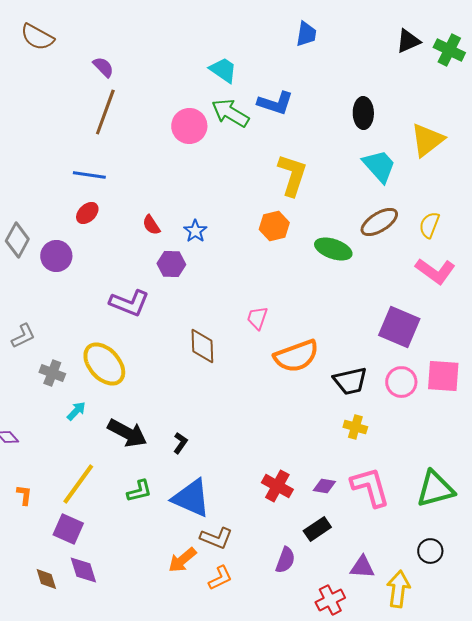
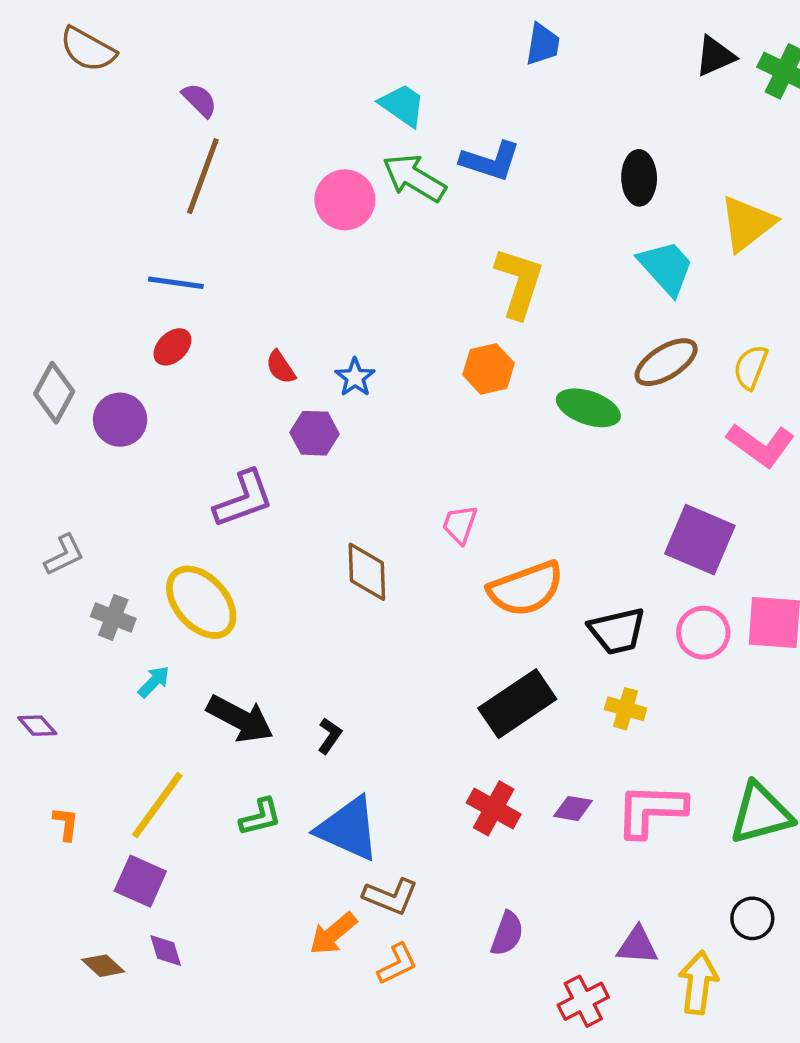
purple L-shape: (129, 303) -> (243, 499), turned -42
pink L-shape: (370, 487) -> (651, 810), turned -72
black rectangle: (317, 529) -> (517, 704), moved, size x1.6
purple diamond: (83, 570) -> (166, 950), size x0.7
brown diamond: (46, 579) -> (103, 966), turned -30

